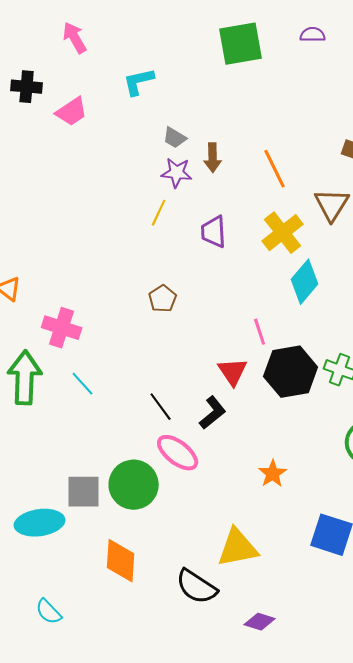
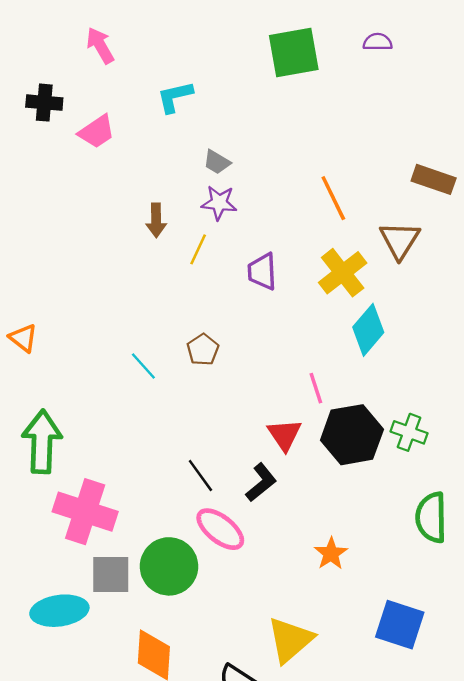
brown arrow: (213, 158) -> (156, 220), moved
pink cross: (62, 328) -> (85, 512), moved, size x1.4
cyan line: (83, 384) -> (143, 366), moved
yellow triangle: (238, 548) -> (290, 640), turned -30

